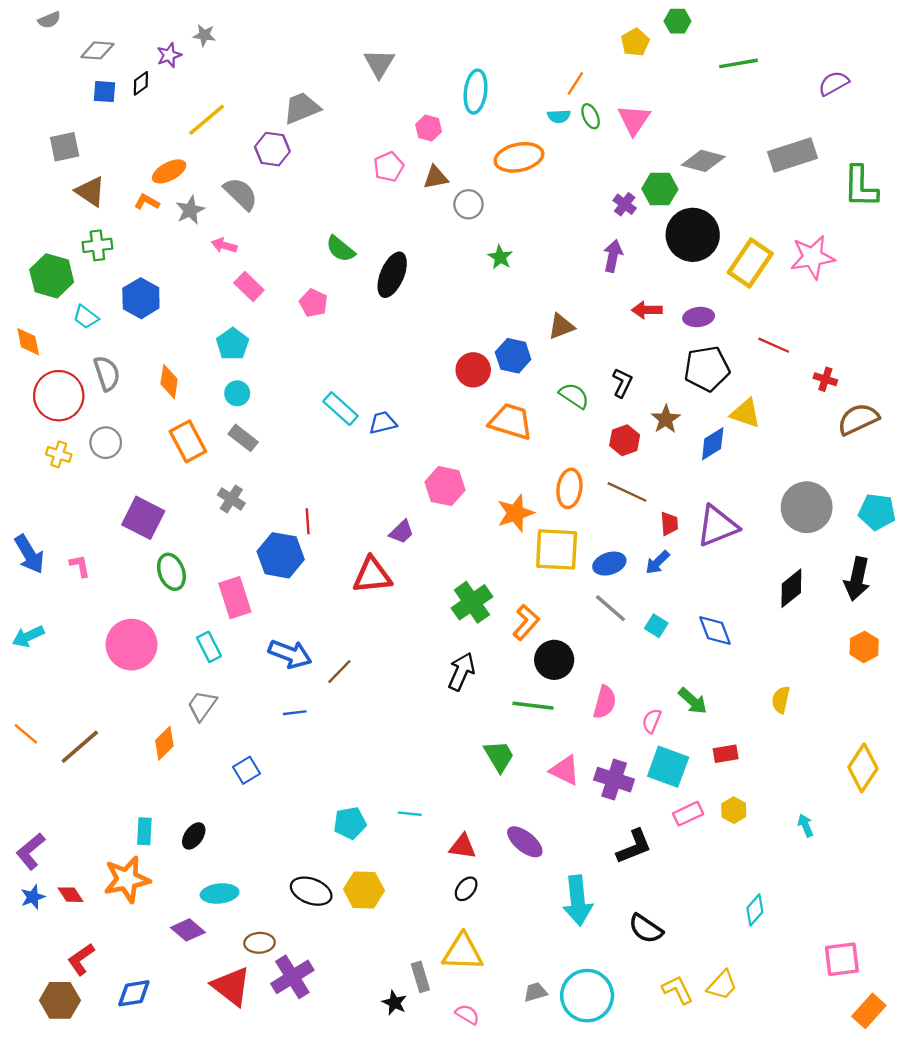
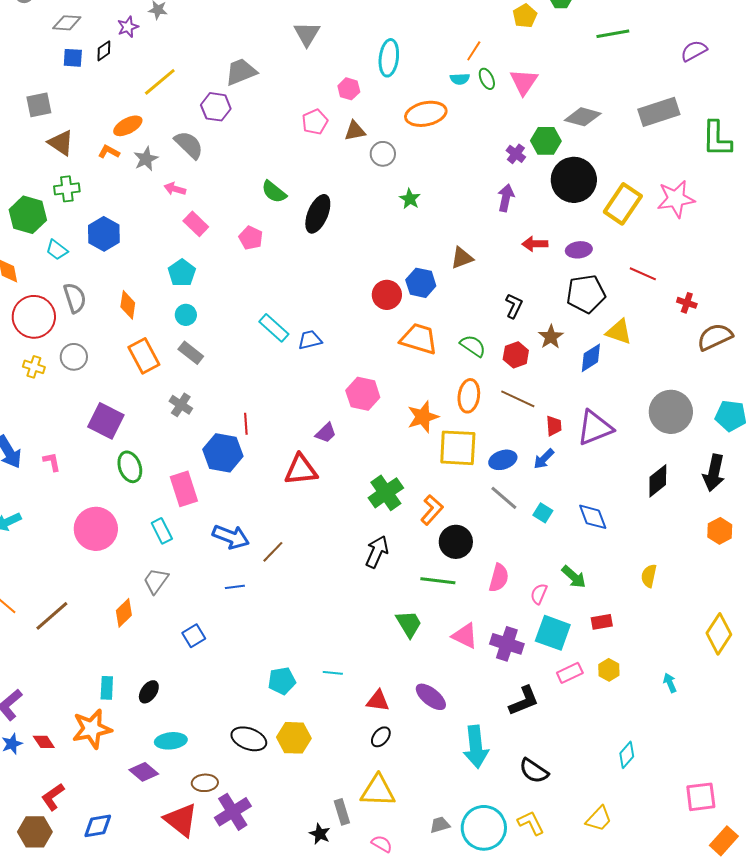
green semicircle: (574, 396) -> (473, 346), moved
yellow L-shape: (677, 990) -> (531, 823), moved

